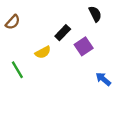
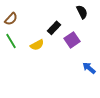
green line: (17, 70) -> (11, 41), moved

